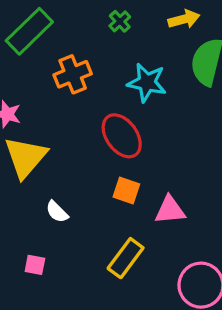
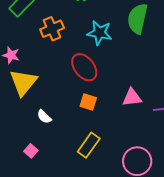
pink triangle: (170, 210) -> (132, 97), moved
pink square: (35, 265) -> (31, 151), turned 32

